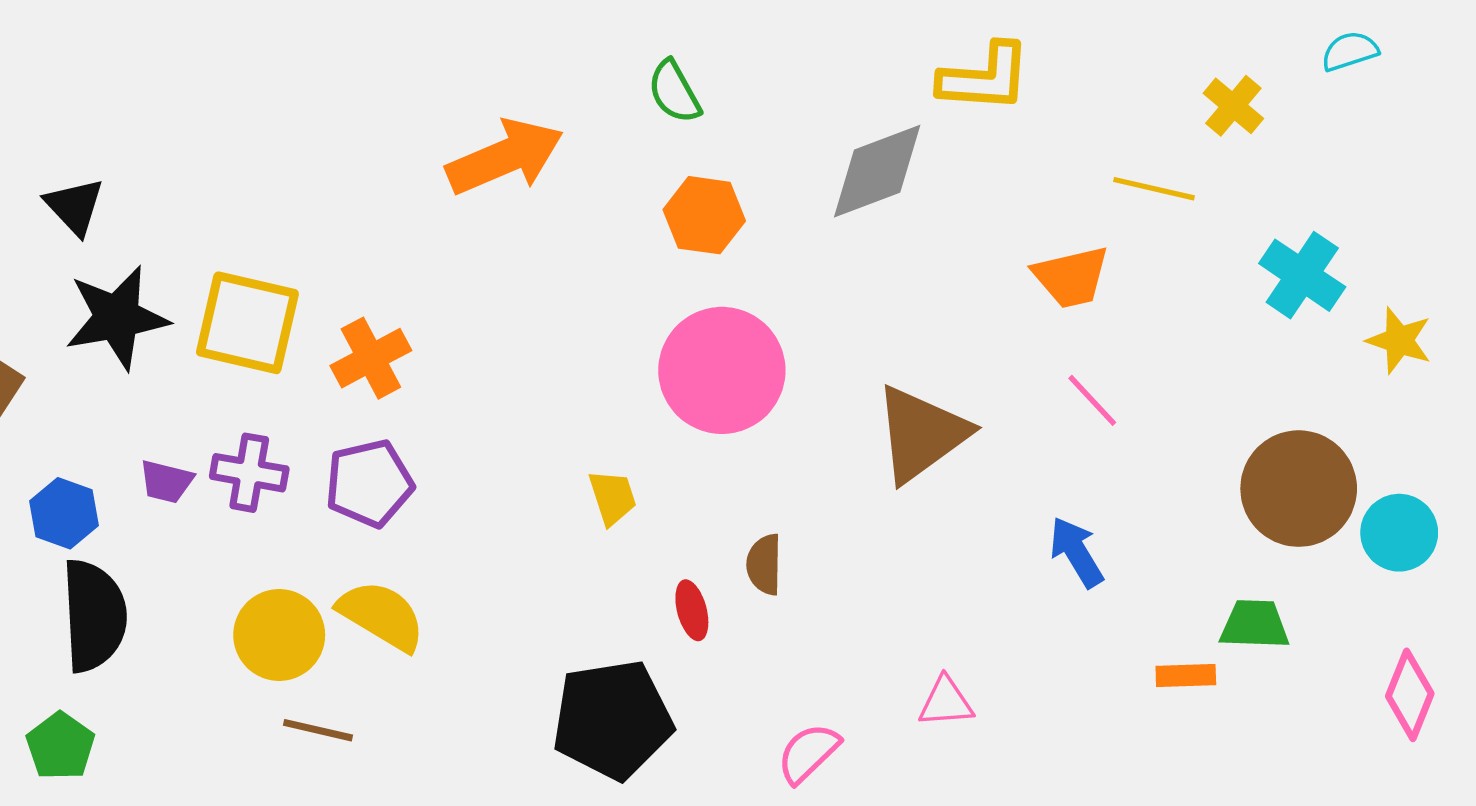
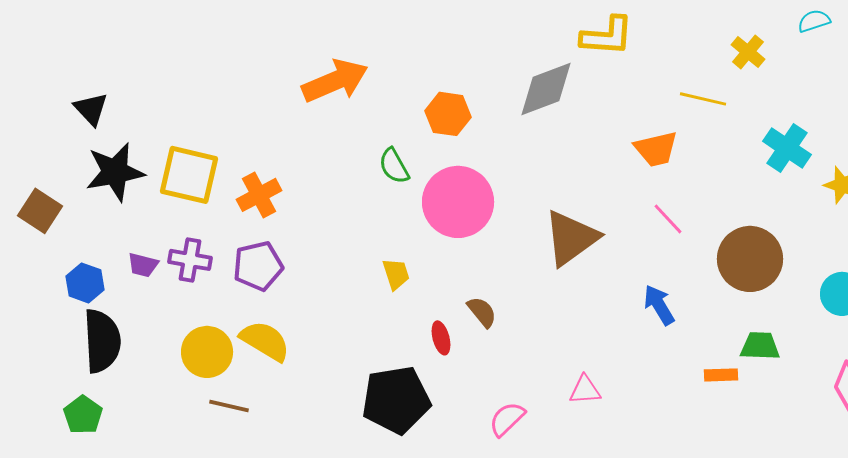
green semicircle: (674, 92) -> (394, 166), moved
brown circle: (1299, 489) -> (750, 259), moved
brown semicircle: (764, 564) -> (482, 312), turned 140

